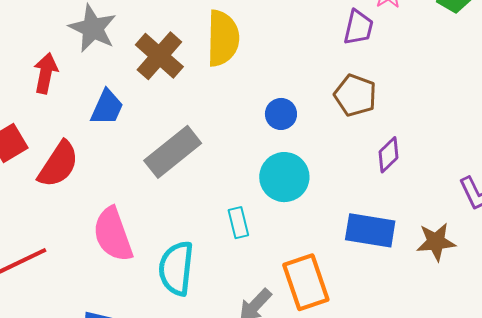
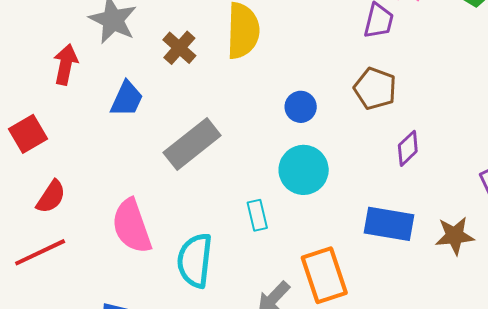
brown cross: (159, 56) -> (179, 48), size x0.7
red semicircle: (58, 164) -> (51, 197), moved, size x0.7

